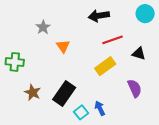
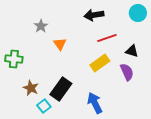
purple semicircle: (135, 88) -> (127, 72), moved
blue arrow: (100, 108) -> (95, 103), size x1.5
cyan square: (81, 112) -> (44, 106), moved

